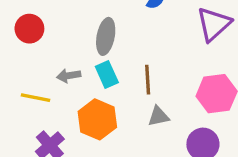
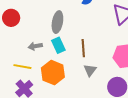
yellow line: (35, 98) -> (22, 67), moved
gray triangle: (158, 116) -> (90, 70), turned -40

